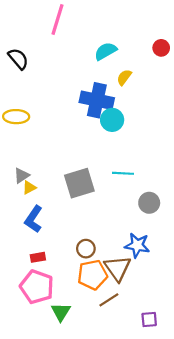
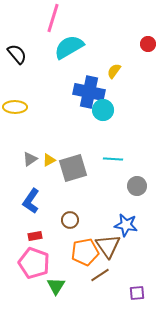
cyan semicircle: (106, 51) -> (69, 47), moved, size x1.4
gray triangle: (22, 175) -> (30, 159), moved
yellow triangle: (29, 187) -> (49, 160), moved
brown circle: (86, 249) -> (70, 220), moved

